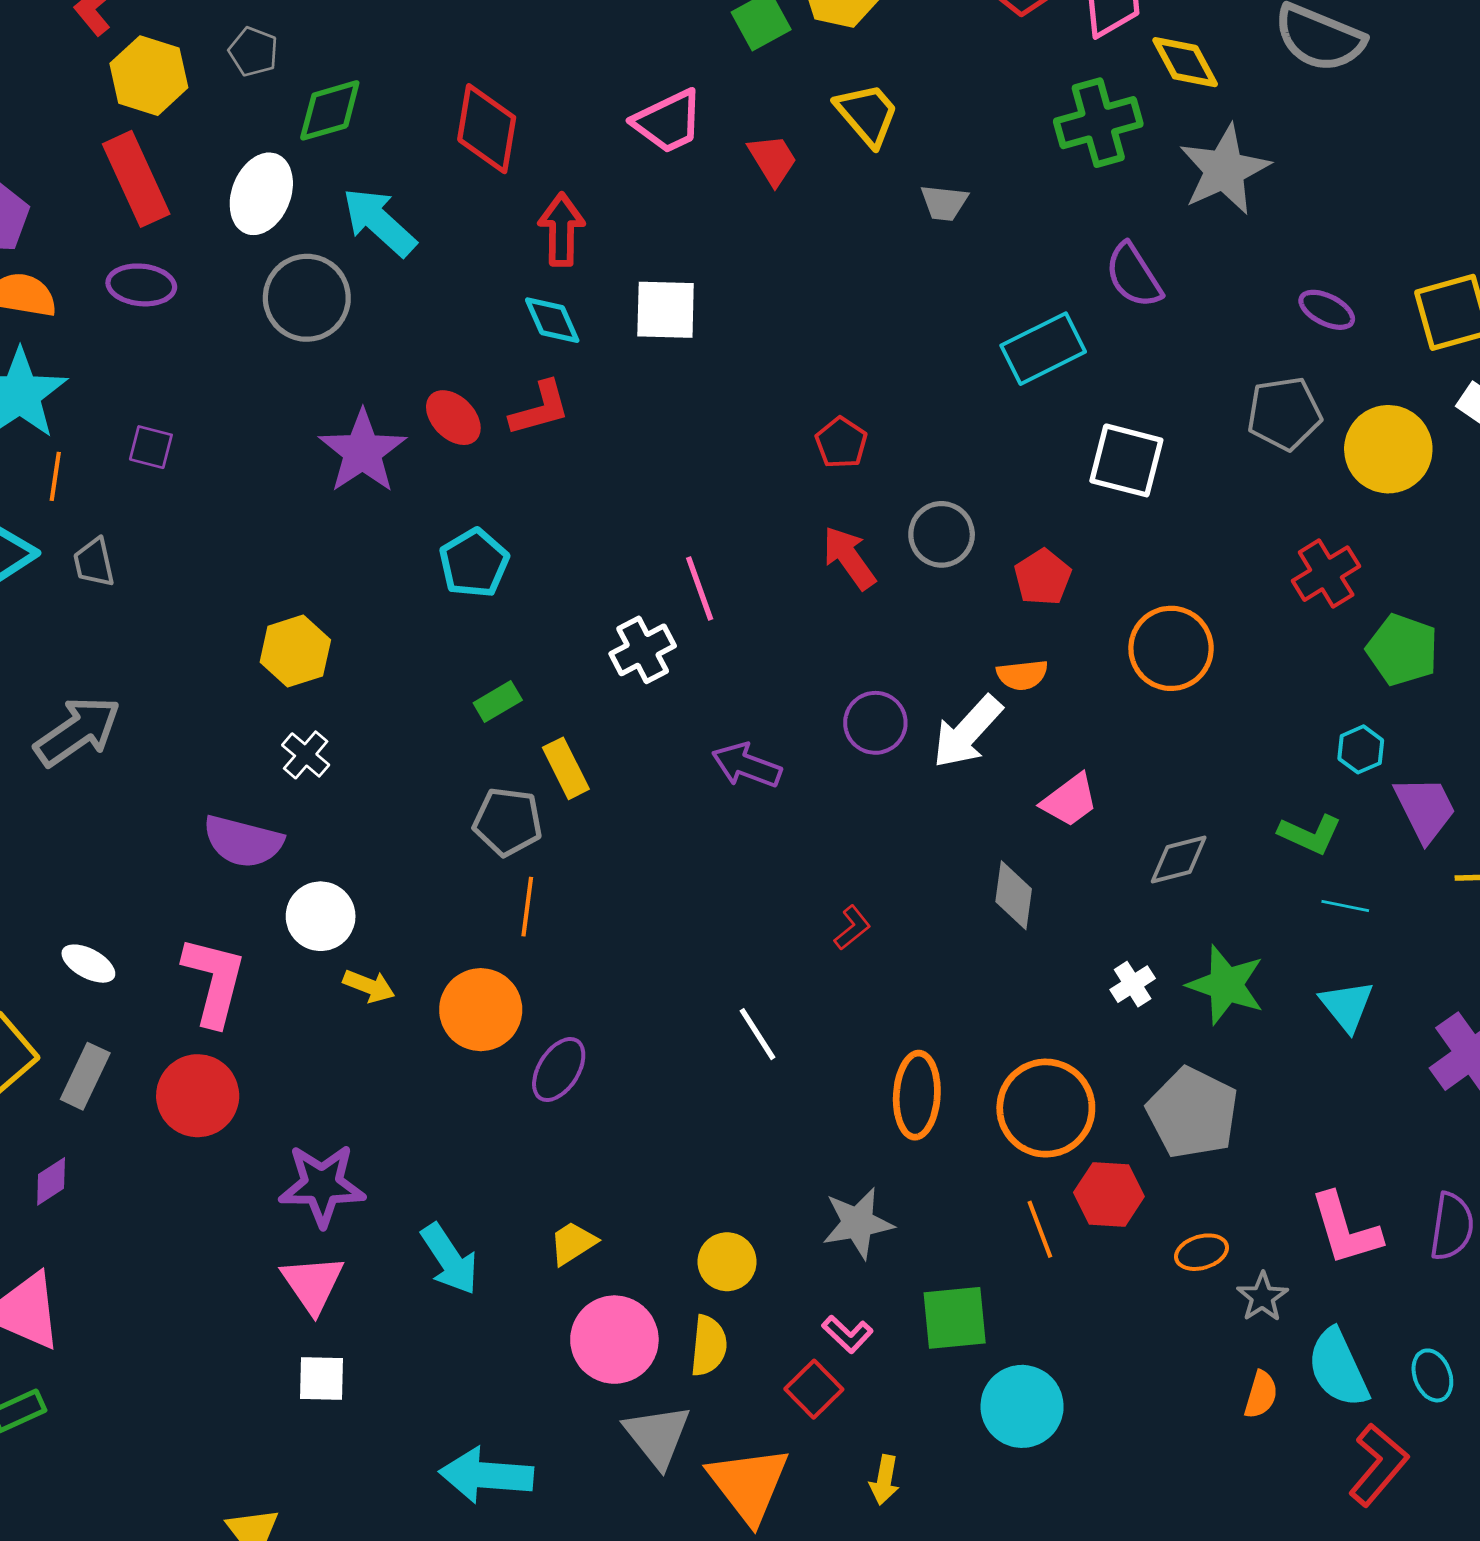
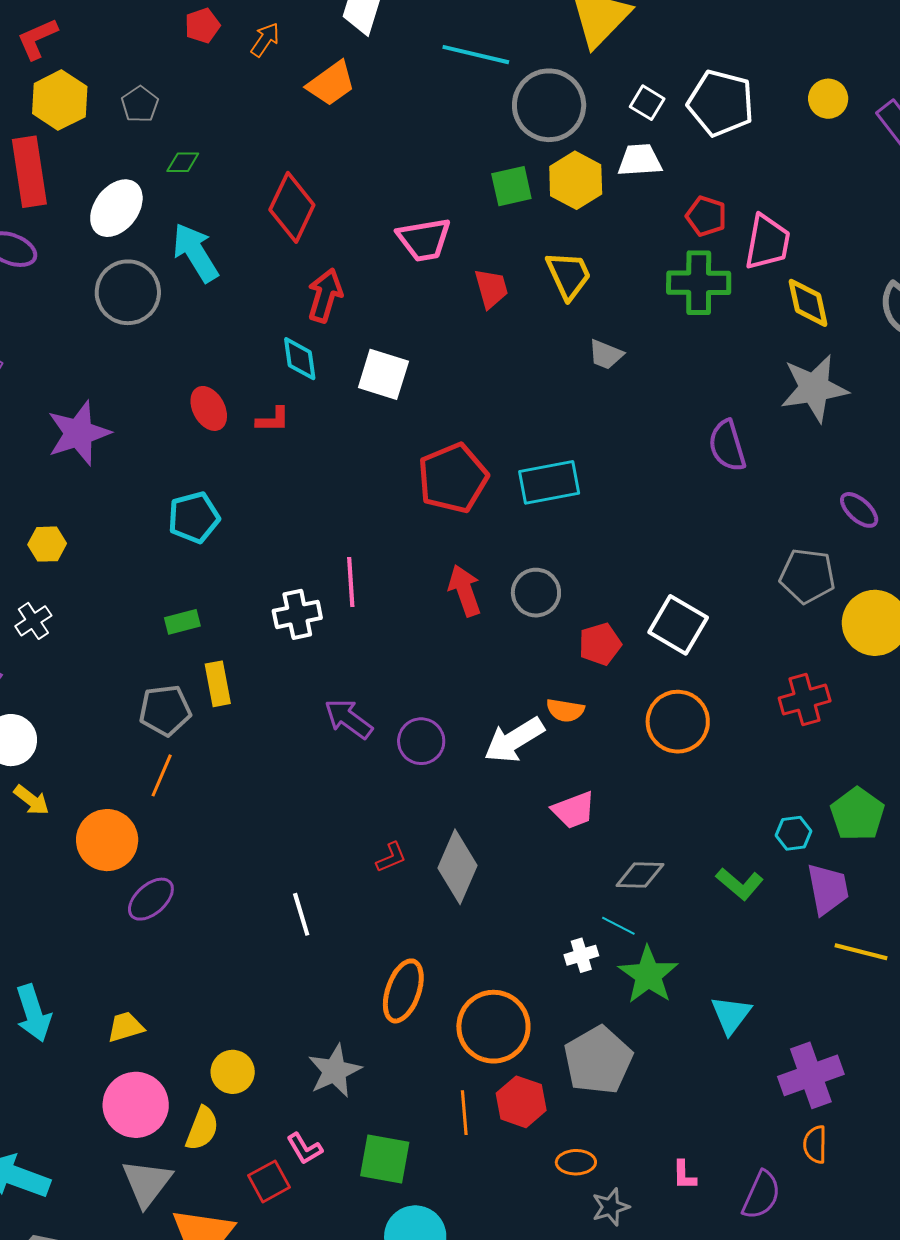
green diamond: (330, 110) -> (183, 162), size x0.6
green cross: (1098, 123) -> (699, 283), moved
cyan rectangle: (1043, 349) -> (549, 482), moved
red L-shape: (540, 409) -> (273, 420), size x0.7
red pentagon: (841, 443) -> (453, 478), moved, size x1.8
purple star: (363, 452) -> (79, 433), moved
white square: (1126, 460) -> (678, 625), moved
green pentagon: (1402, 650) -> (857, 814), moved
yellow hexagon: (295, 651) -> (47, 544), size x0.7
purple circle: (875, 723) -> (421, 741), moved
gray pentagon: (508, 822) -> (165, 710), turned -30
gray diamond: (1014, 895) -> (458, 867), moved, size x1.4
cyan line: (1345, 906) -> (618, 926), moved
gray star: (858, 1223) -> (335, 1071), turned -30
pink L-shape: (1345, 1229) -> (684, 1175), size x0.5

